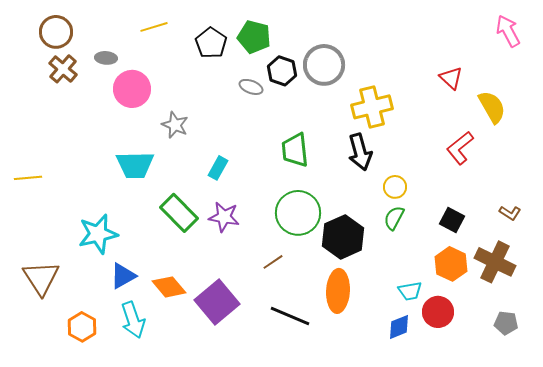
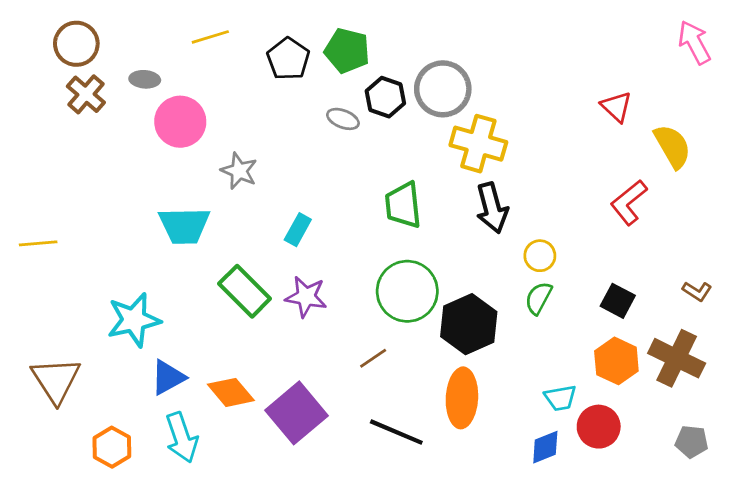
yellow cross: (372, 107) -> (478, 144), moved, turned 30

